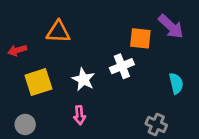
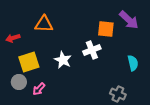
pink arrow: (79, 115) -> (39, 89), moved, turned 48
gray circle: (25, 124) -> (19, 82), moved

